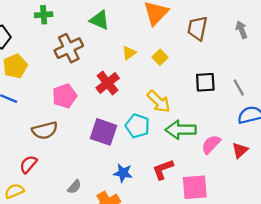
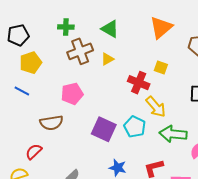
green cross: (44, 15) -> (66, 27), moved
yellow triangle: (129, 53) -> (107, 59), moved
yellow square: (160, 57) -> (161, 67), turned -32
red cross: (108, 83) -> (139, 83), moved, turned -35

